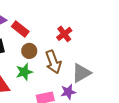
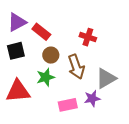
red cross: (64, 34) -> (88, 37), turned -35

